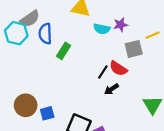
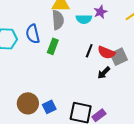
gray semicircle: (30, 19) -> (58, 20), moved, turned -48
gray square: (134, 49) -> (119, 57), moved
black line: (103, 72) -> (89, 51), moved

